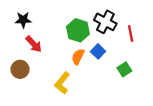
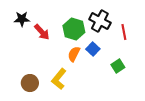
red arrow: (34, 44) -> (42, 32), moved
brown circle: (20, 69) -> (30, 83), moved

